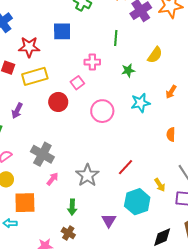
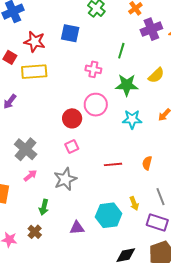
green star: (128, 70) -> (127, 85), size x1.6
pink square: (77, 83) -> (72, 146), moved
red circle: (58, 102) -> (72, 118), moved
pink circle: (102, 111) -> (96, 105), moved
orange semicircle: (171, 134) -> (147, 163), moved
red line: (126, 167) -> (113, 164), moved, turned 30
purple triangle: (109, 220) -> (77, 228), turned 42

